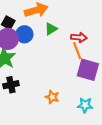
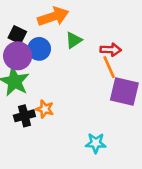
orange star: (52, 97) -> (45, 109), moved
cyan star: (85, 105) -> (96, 143), moved

